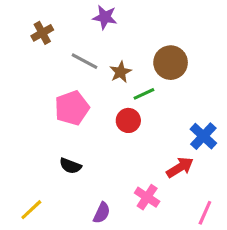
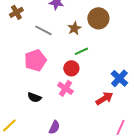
brown circle: (171, 63) -> (98, 18), moved
brown star: (120, 72) -> (74, 28), moved
pink cross: (147, 197) -> (65, 88), moved

